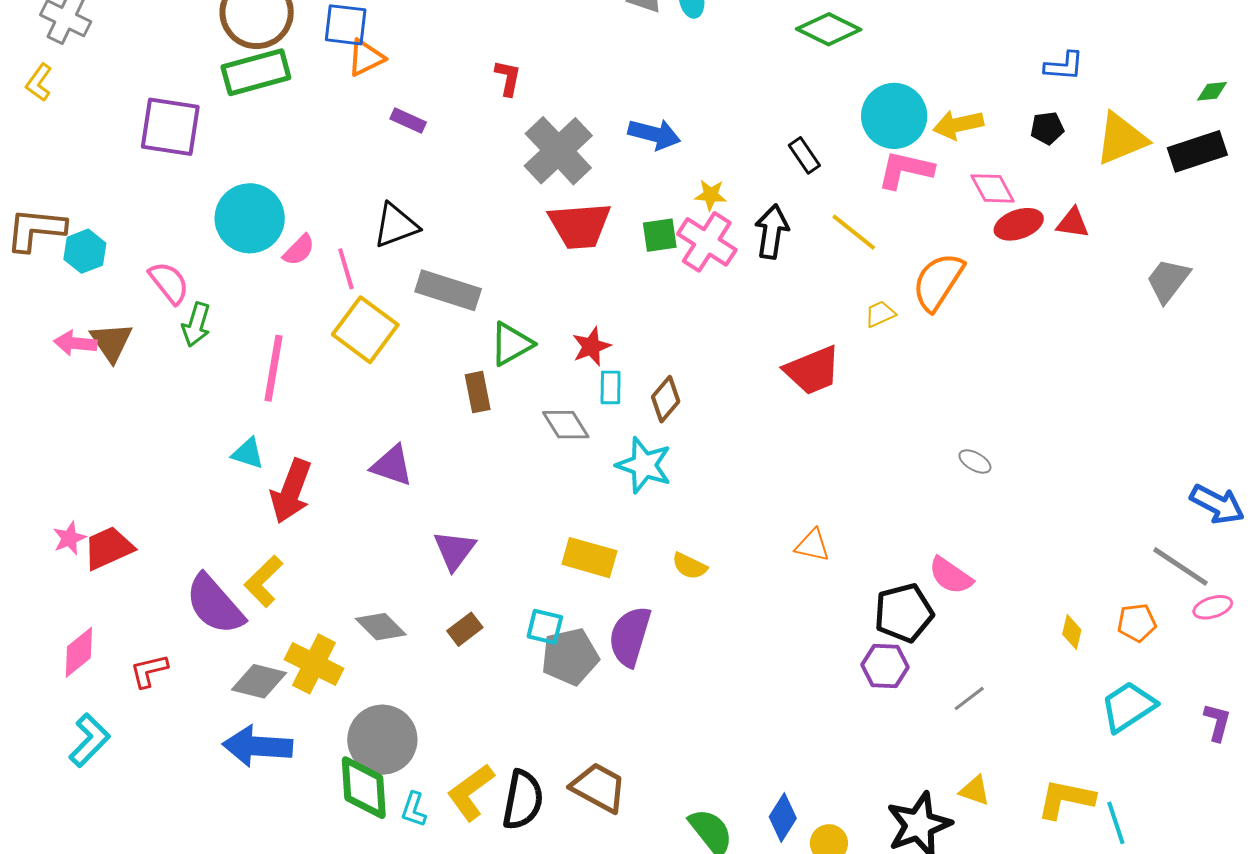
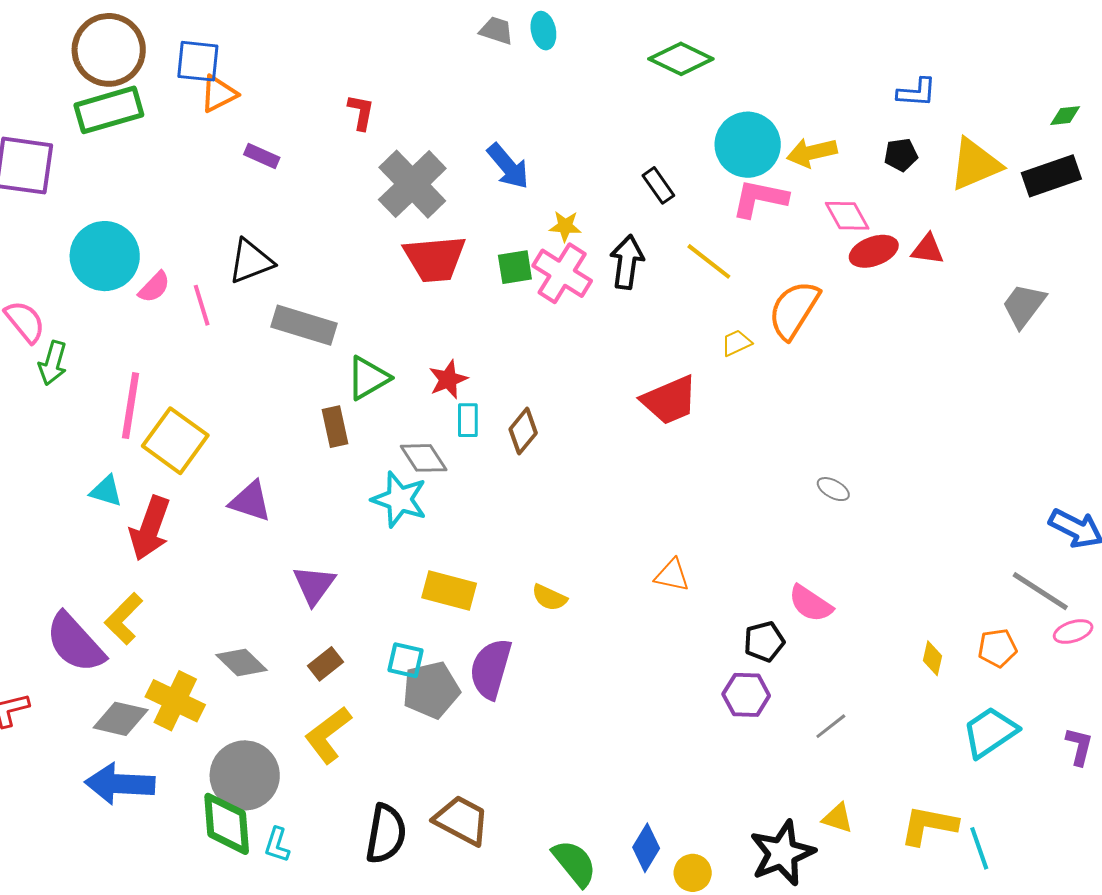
blue arrow: (654, 134) -> (508, 166), turned 36
yellow square: (365, 330) -> (175, 441), moved
cyan star: (644, 465) -> (399, 499), moved
black pentagon: (904, 613) -> (764, 641), size x0.7
yellow L-shape: (471, 792) -> (328, 735), moved

